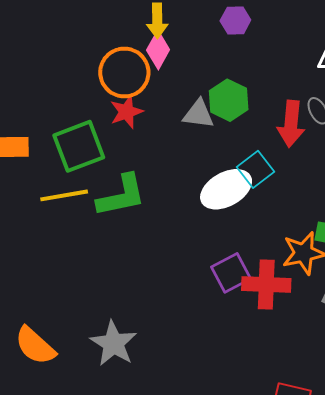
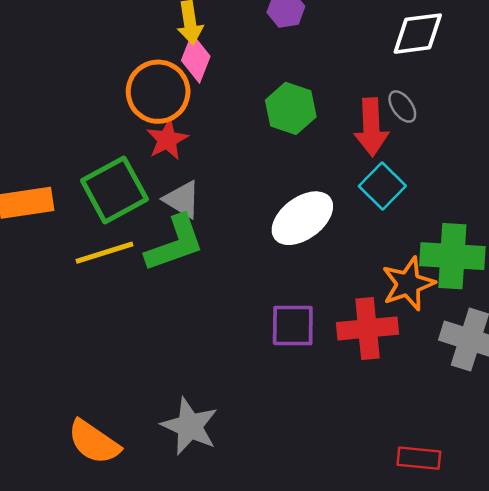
gray triangle: (198, 114) -> (182, 199), moved, turned 32
cyan square: (256, 169) -> (382, 186), moved
purple square: (231, 273) -> (293, 326), moved, turned 36

